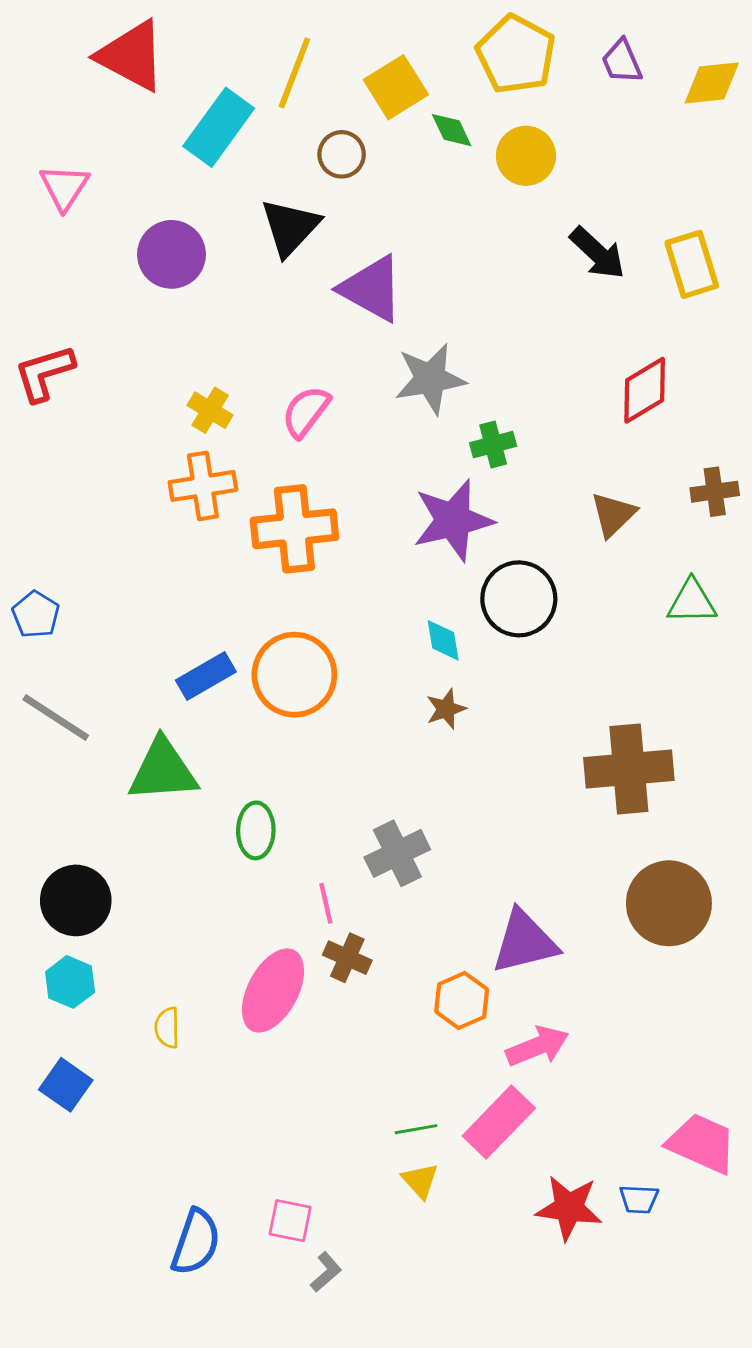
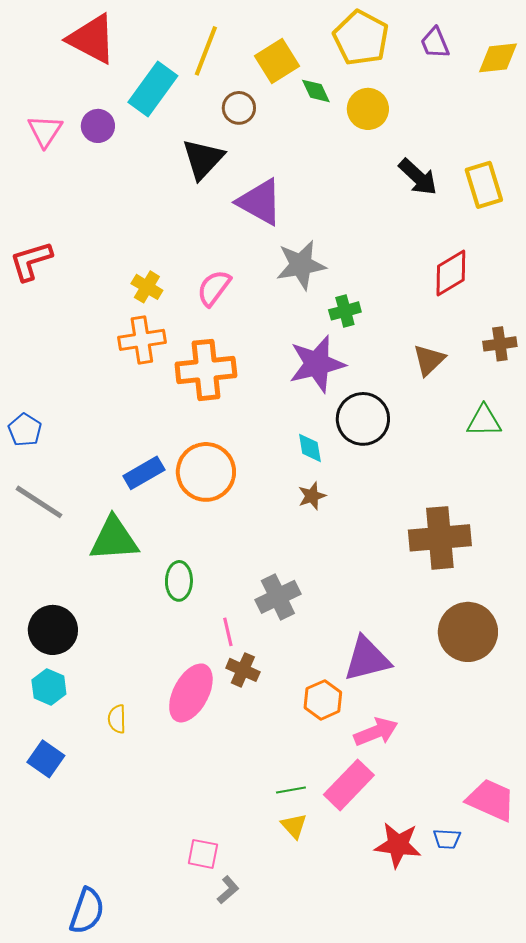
purple circle: (172, 254) -> (98, 126), moved, size x0.7
blue semicircle: (196, 1242) -> (87, 911), moved

